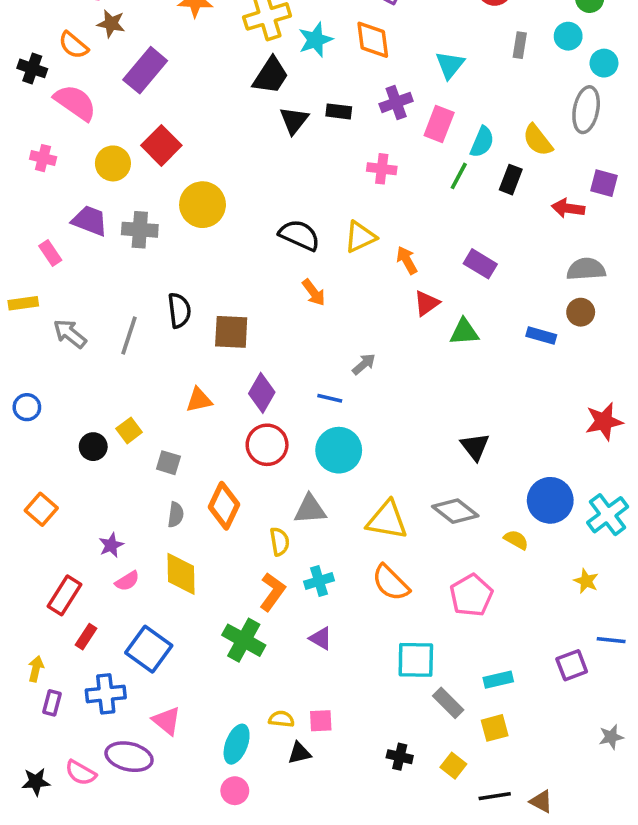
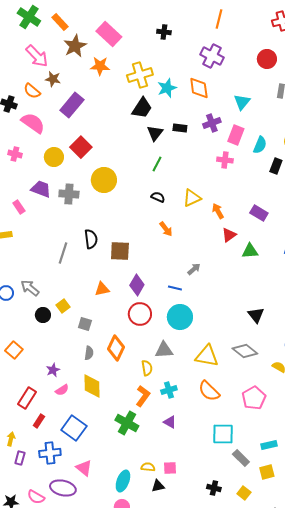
pink cross: (382, 169) -> (225, 160), moved
green line: (459, 176) -> (157, 164), moved
black semicircle: (299, 235) -> (158, 197), size x0.6
gray arrow: (70, 334) -> (30, 288), moved

